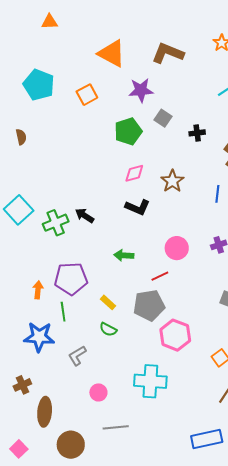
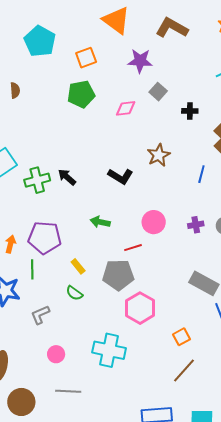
green pentagon: (128, 131) -> (81, 94), moved
pink diamond: (134, 173) -> (126, 108), moved

